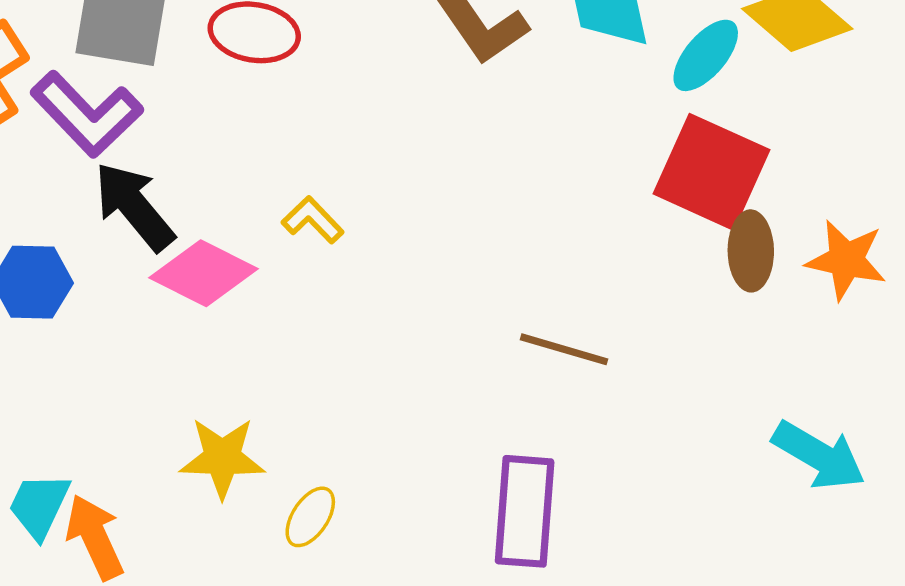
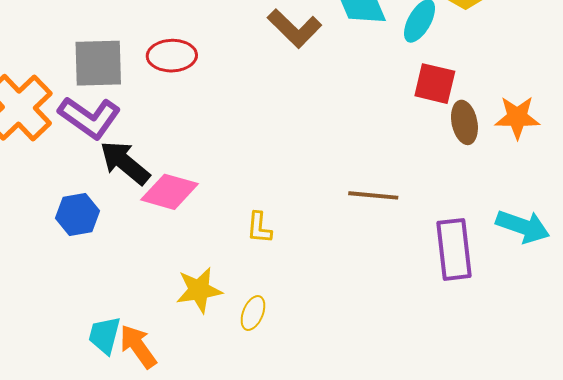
red square: (711, 172) -> (435, 84), size x0.7
yellow L-shape: (313, 220) -> (259, 228), moved, turned -120
purple rectangle: (525, 511) -> (454, 249), moved

